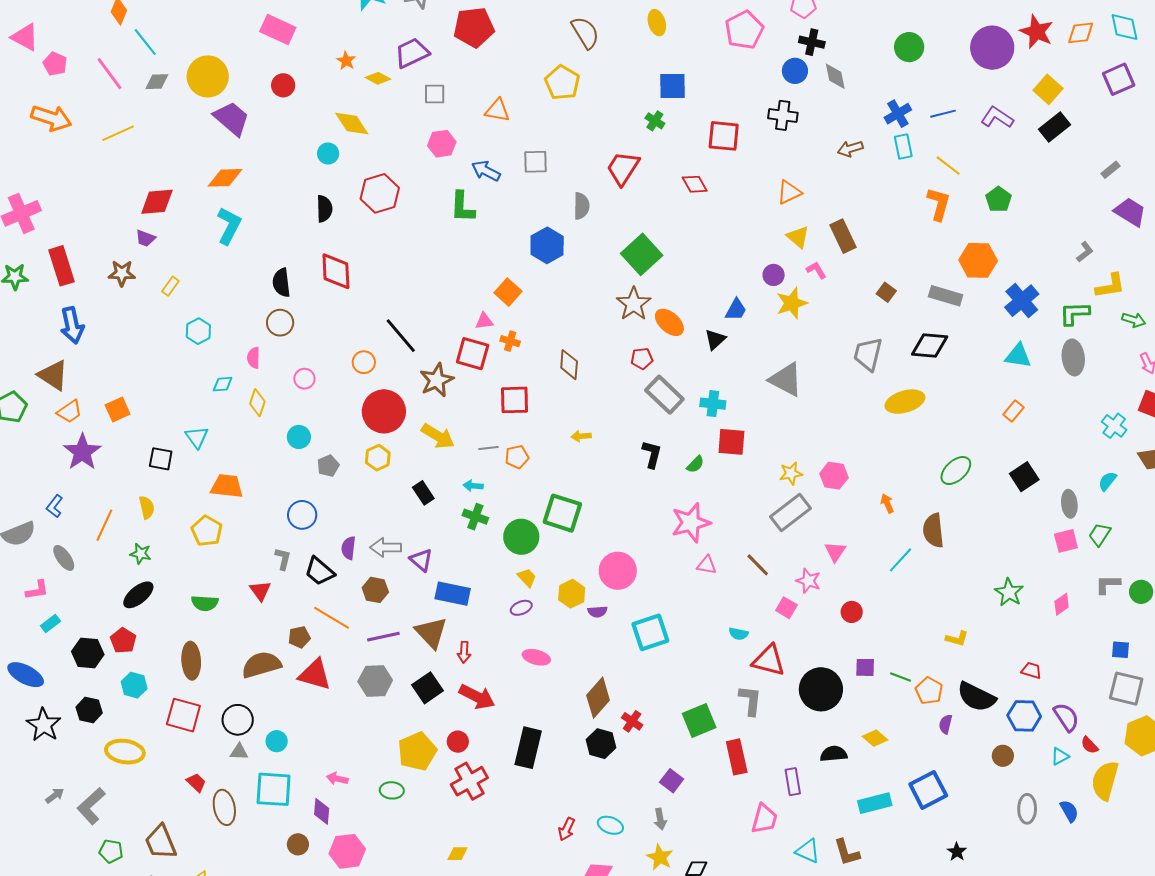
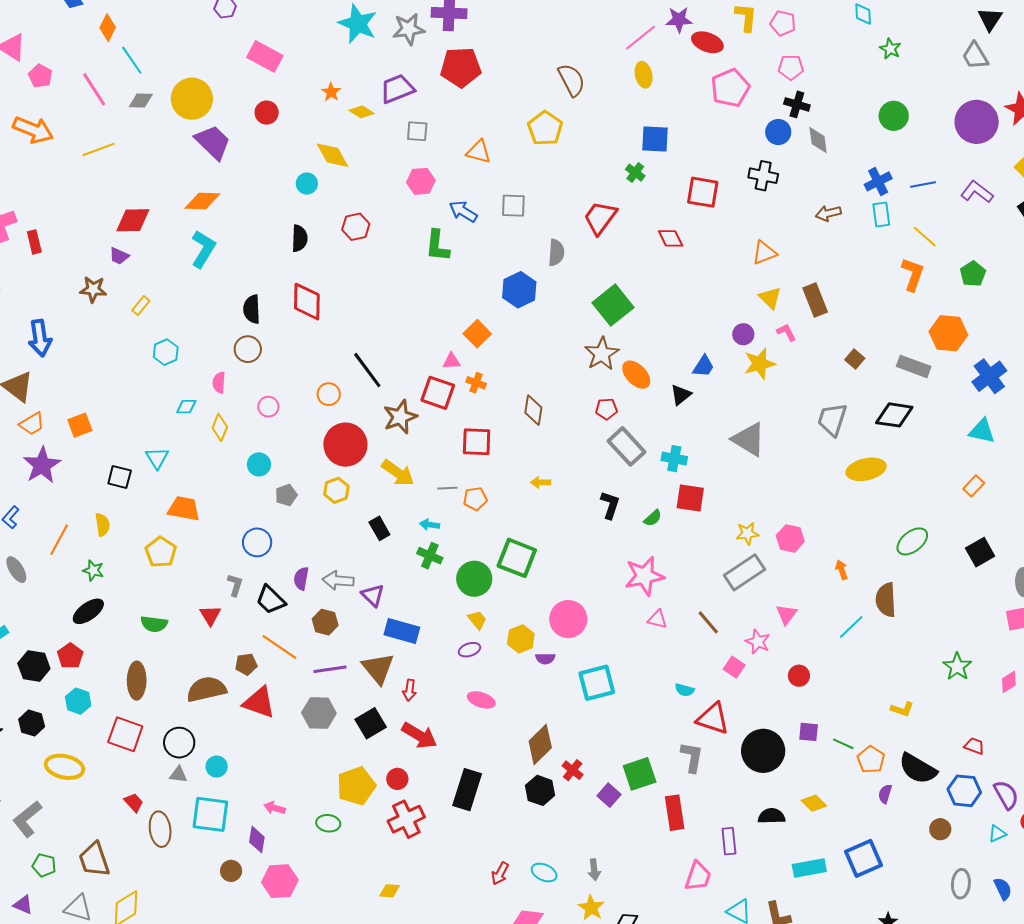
red hexagon: (380, 193) -> (356, 227), size x0.7
red rectangle: (62, 266) -> (34, 242), moved, size x0.6
purple square: (672, 781) -> (609, 795), moved

